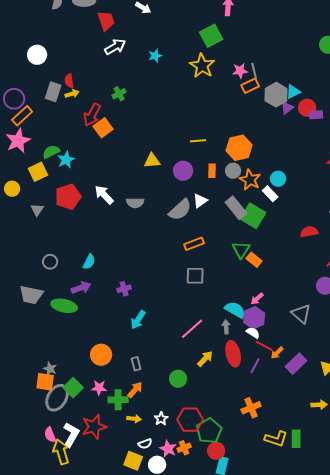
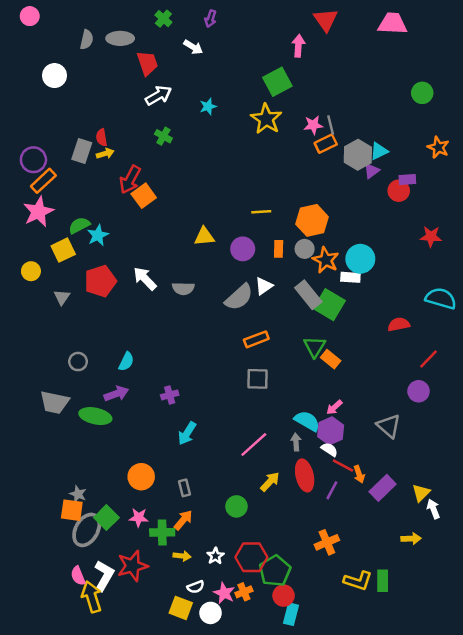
white circle: (37, 55) -> (54, 76), moved
green cross: (119, 94) -> (163, 136), moved, turned -32
red circle: (307, 108) -> (399, 191), moved
cyan circle: (278, 179) -> (360, 259), size x1.5
white rectangle: (270, 194) -> (350, 277), turned -42
orange arrow: (277, 353) -> (359, 474), turned -64

